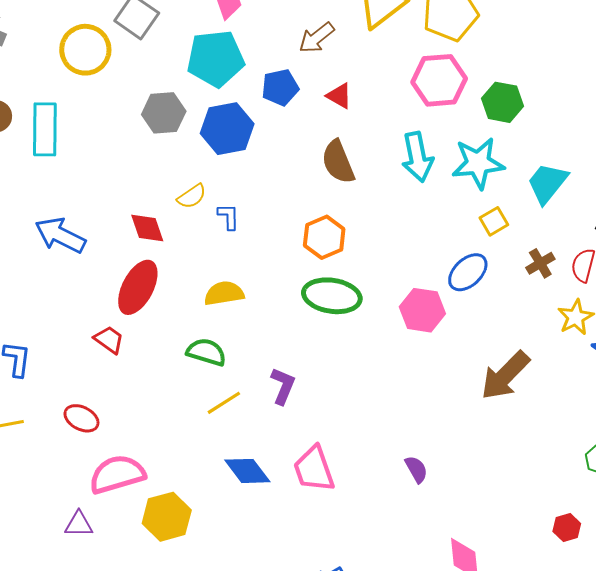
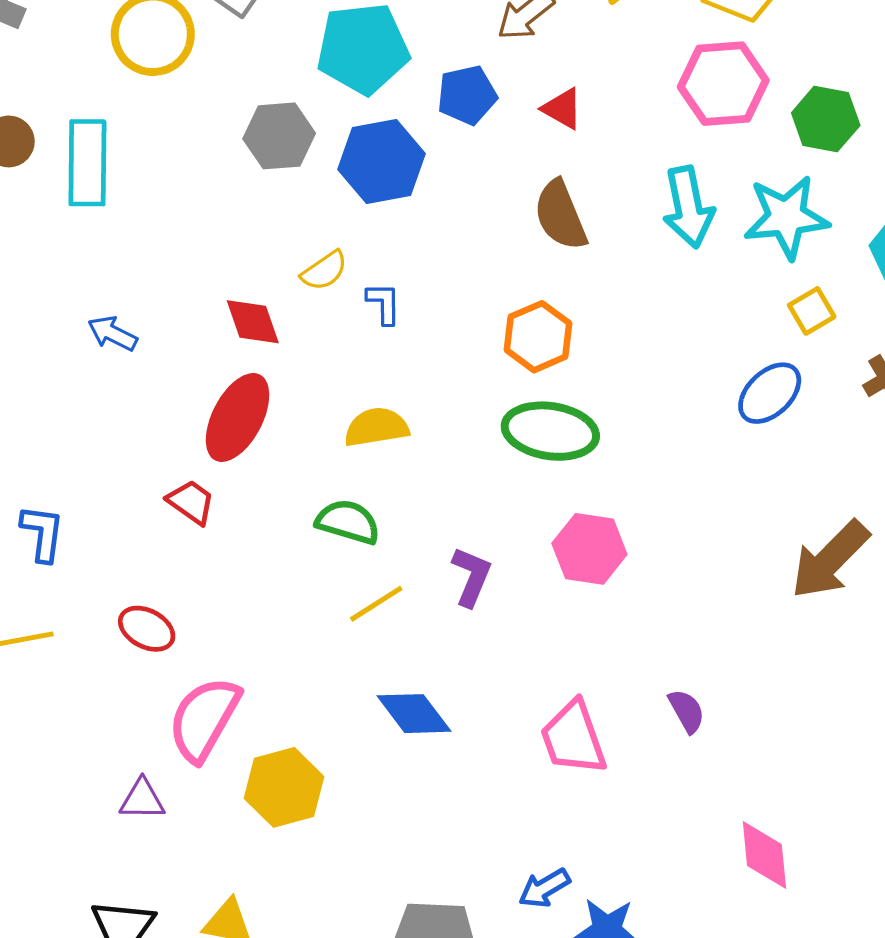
blue arrow: (60, 235) -> (112, 334), size x0.6
pink hexagon: (422, 310) -> (589, 549), moved
pink trapezoid: (314, 469) -> (573, 738), moved
pink semicircle: (117, 474) -> (204, 719), turned -44

